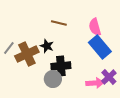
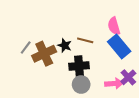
brown line: (59, 23) -> (85, 40), moved
gray circle: (53, 79) -> (81, 85), moved

